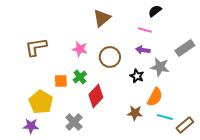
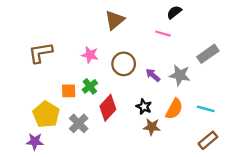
purple arrow: (143, 50) -> (153, 75), moved, turned 32
black star: (137, 76) -> (144, 107), moved
cyan line: (165, 117) -> (206, 109), moved
gray cross: (74, 122) -> (79, 123), moved

